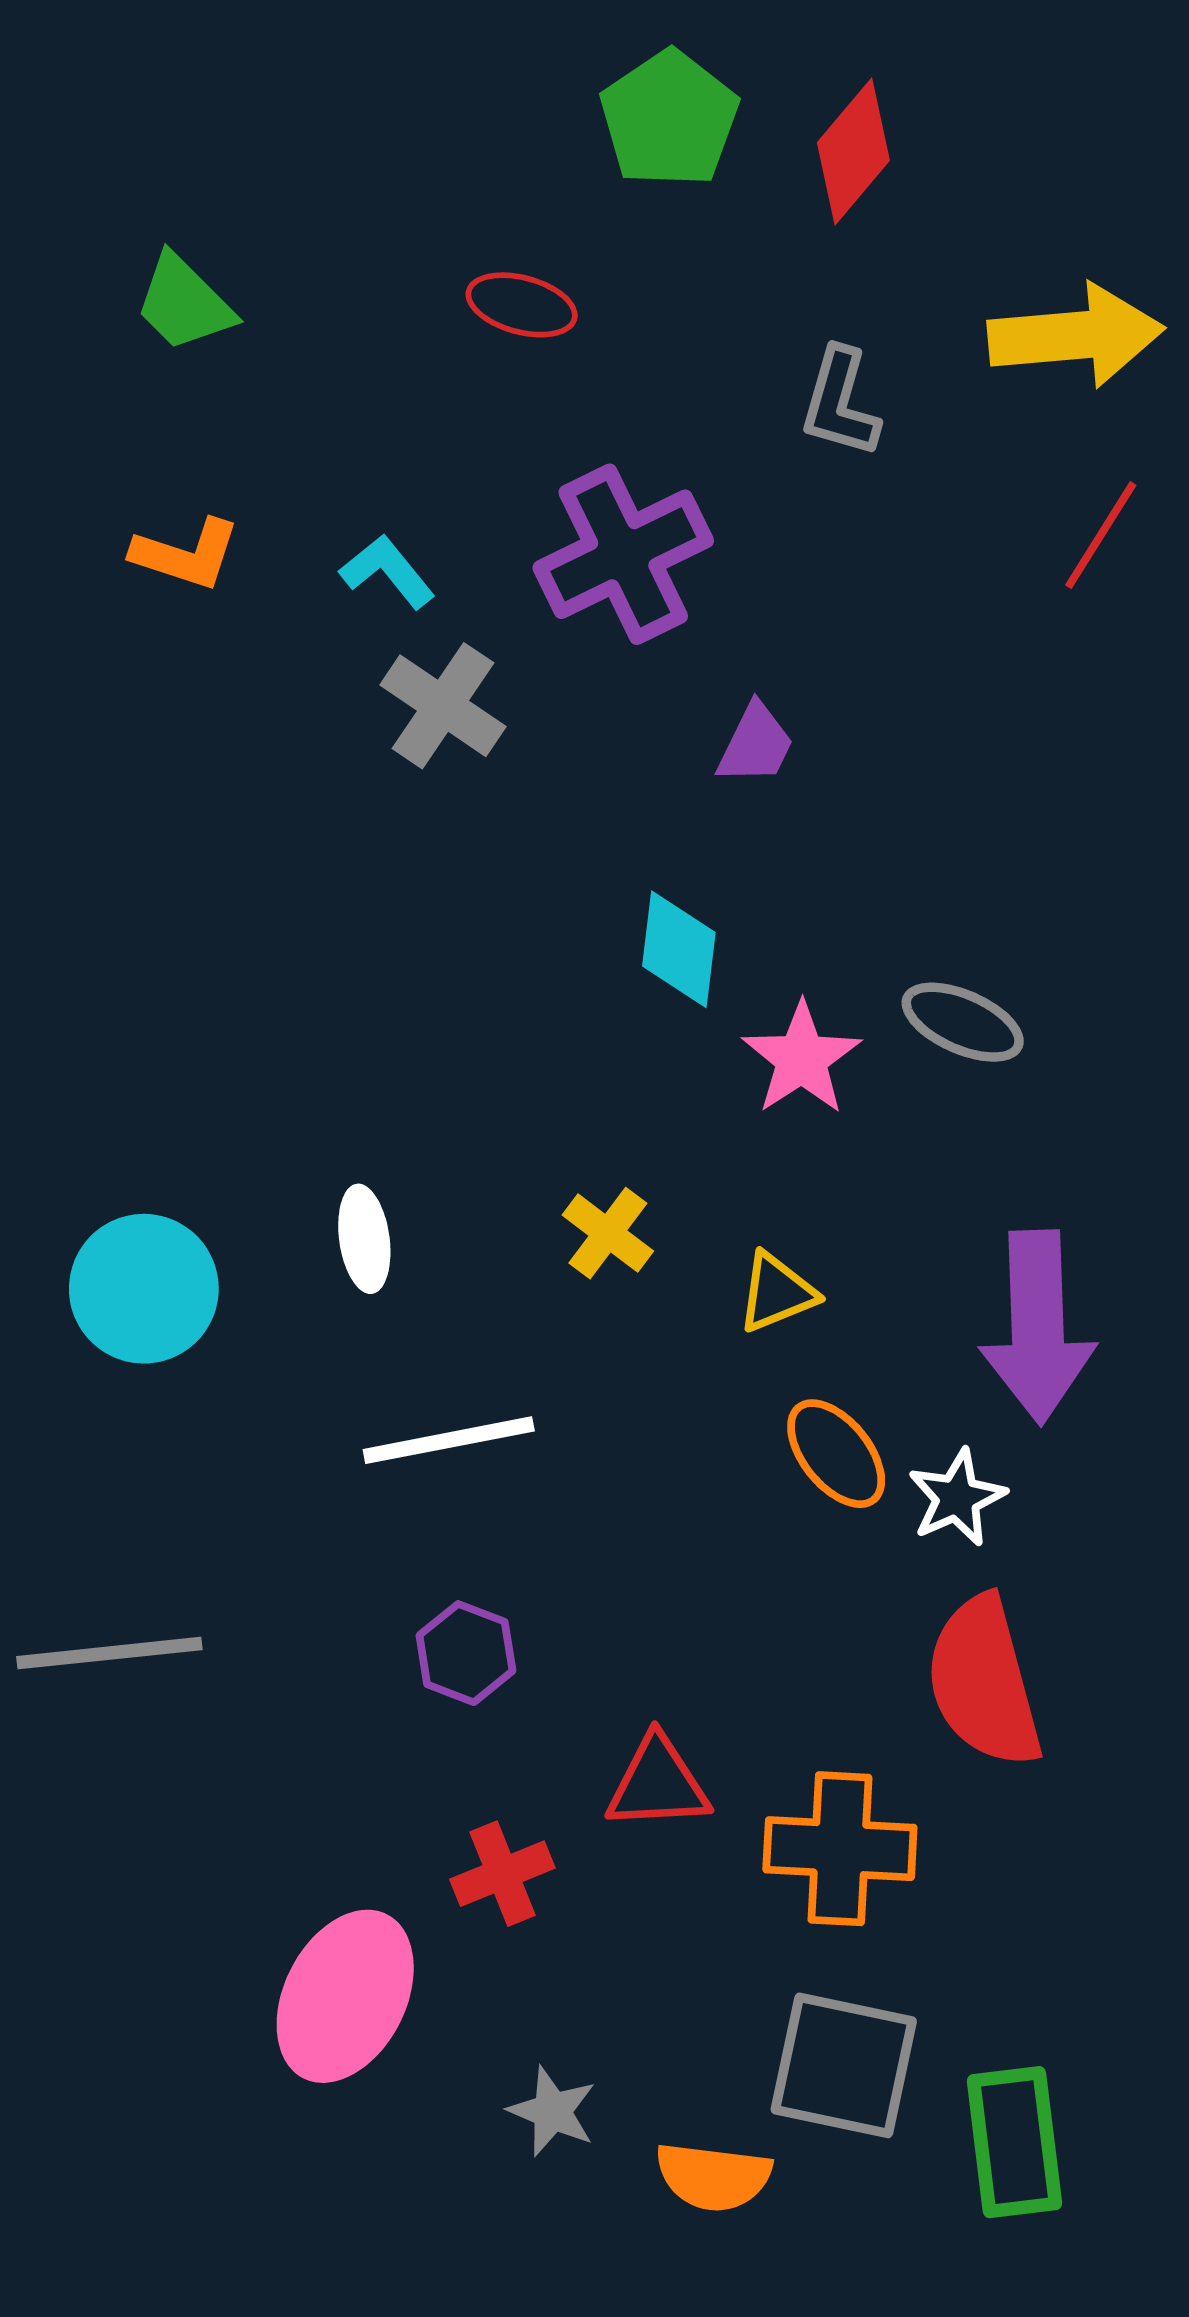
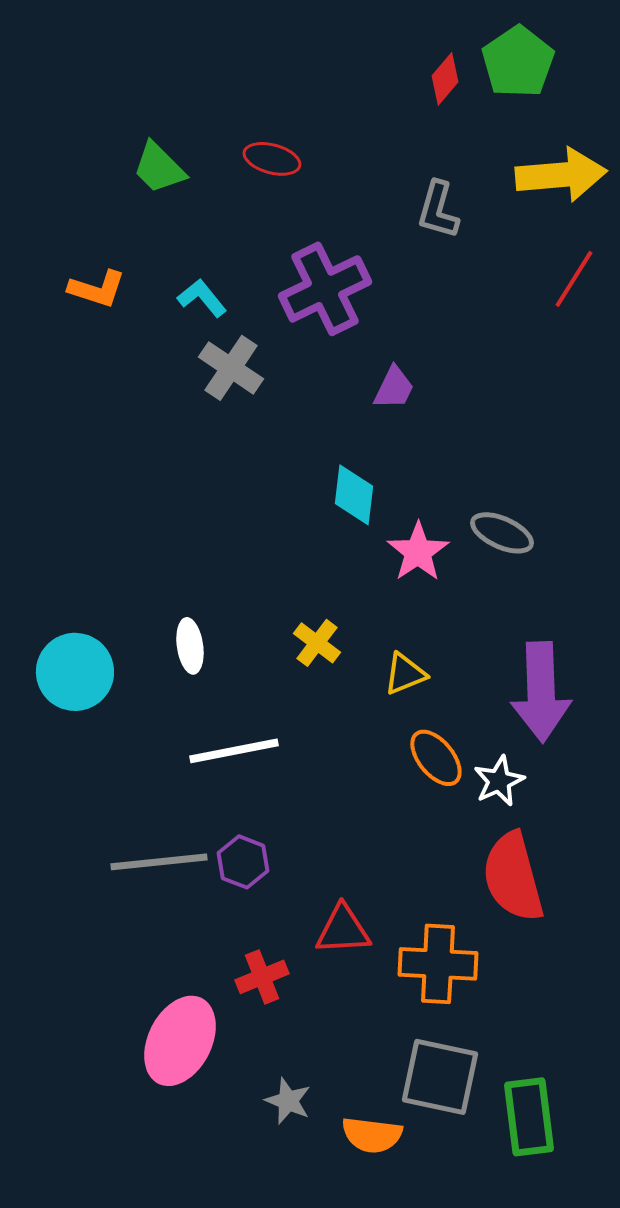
green pentagon: (669, 119) -> (518, 62), moved
red diamond: (853, 151) -> (445, 79), size x0.7
green trapezoid: (184, 303) -> (159, 168), moved
gray line: (109, 1653) -> (159, 862), moved

